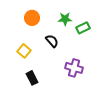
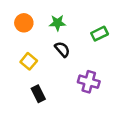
orange circle: (32, 18) -> (24, 23), moved
green star: (65, 19) -> (57, 23), moved

